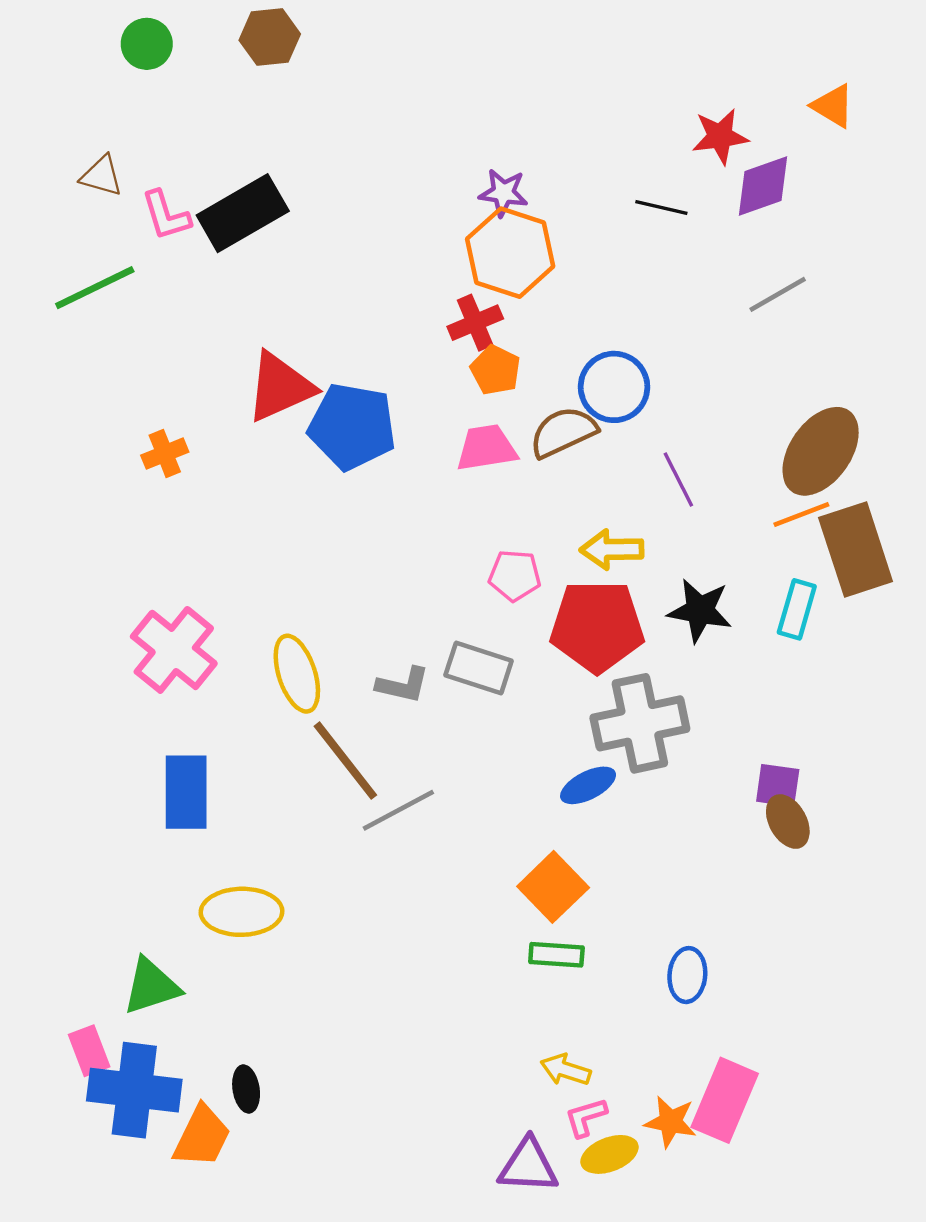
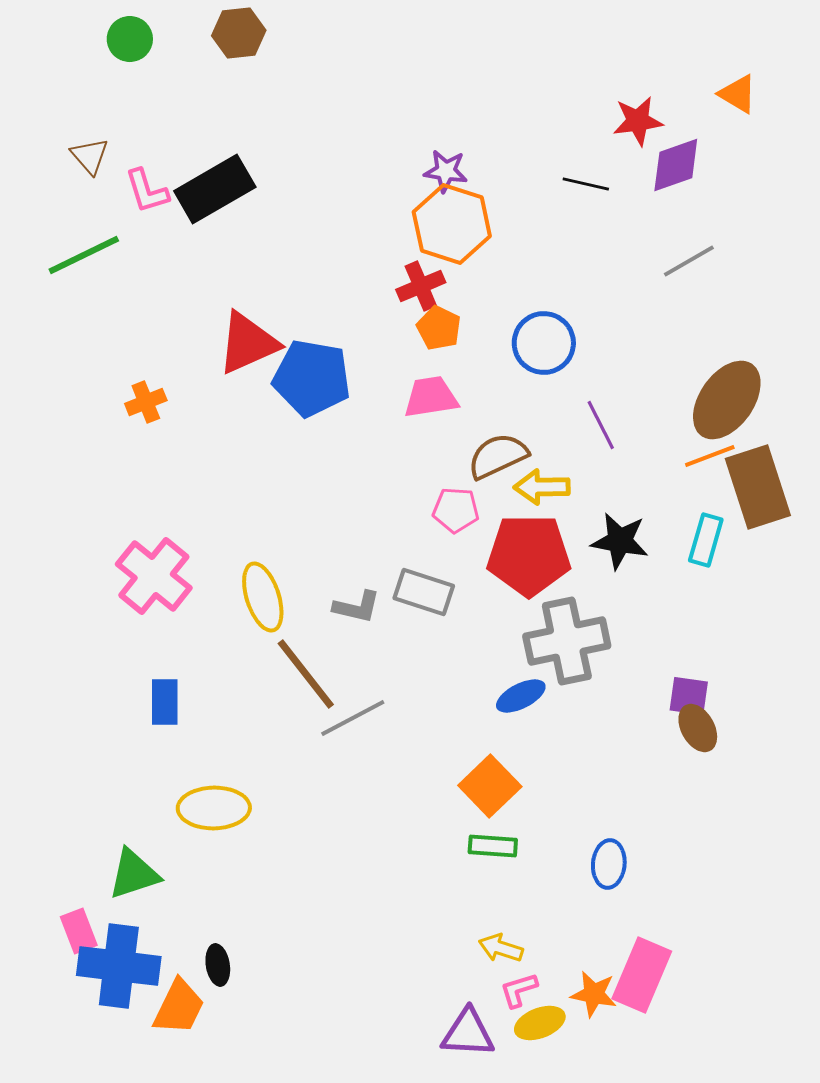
brown triangle: (102, 176) -> (90, 156), turned 33
brown semicircle: (563, 432) -> (498, 456), moved
blue rectangle: (186, 792) -> (165, 702), size x0.7

